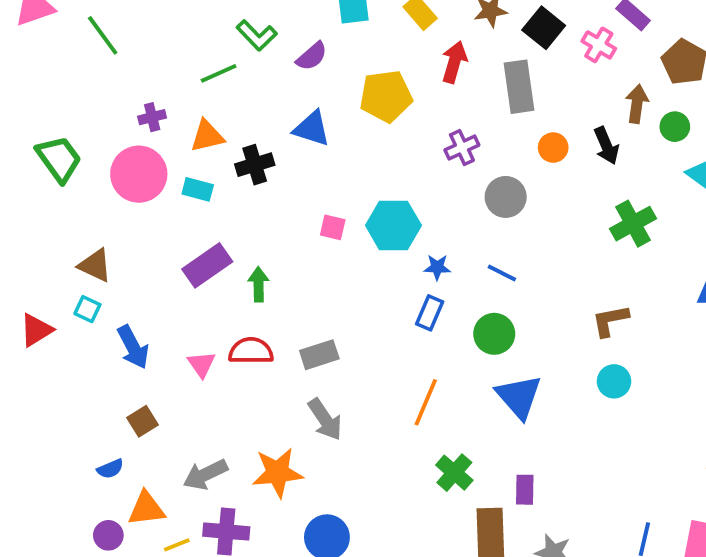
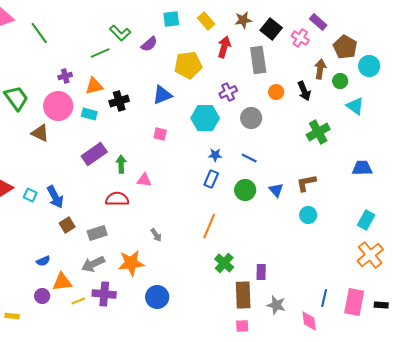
blue triangle: (312, 129) -> (162, 95), moved, turned -40
cyan hexagon: (393, 225) -> (205, 118), moved
brown triangle: (95, 265) -> (40, 133), moved
cyan square: (87, 309) -> (30, 195), moved
gray rectangle: (319, 355) -> (97, 233), moved
pink triangle: (201, 364) -> (144, 180), moved, turned -49
blue triangle: (519, 397) -> (276, 190), moved, size x0.6
gray arrow: (325, 419) -> (156, 235), size x0.6
brown square: (143, 421) -> (67, 225), moved

